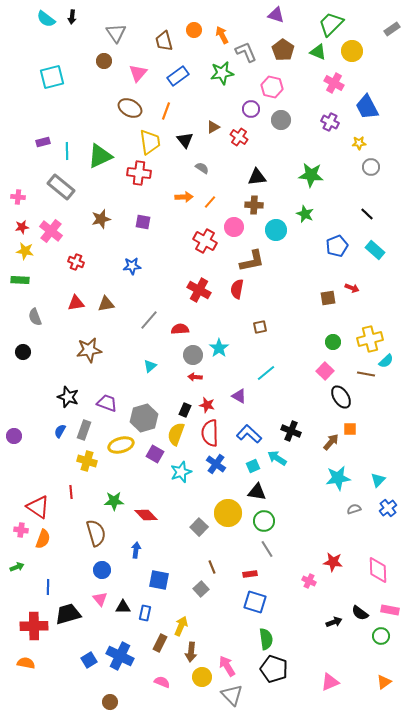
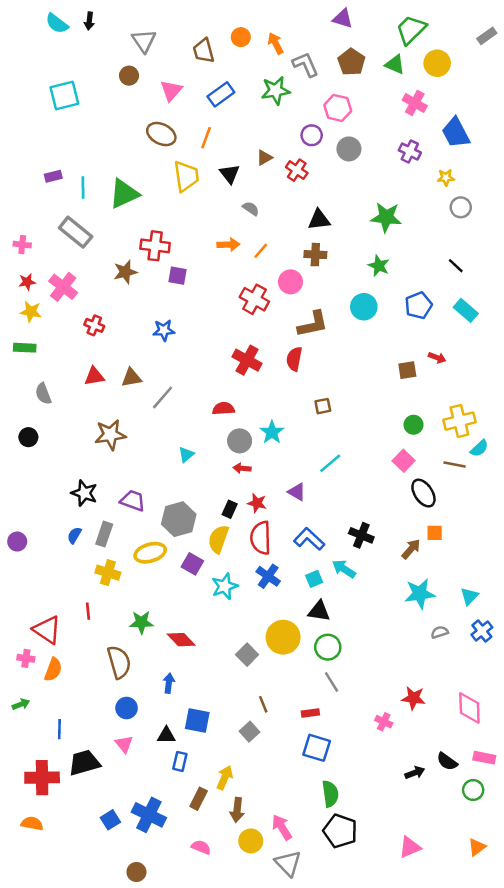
red cross: (139, 173) -> (155, 246), moved
cyan circle: (276, 230) -> (364, 307), moved
gray line: (149, 320) -> (163, 397), moved
black triangle: (123, 607) -> (166, 735), moved

